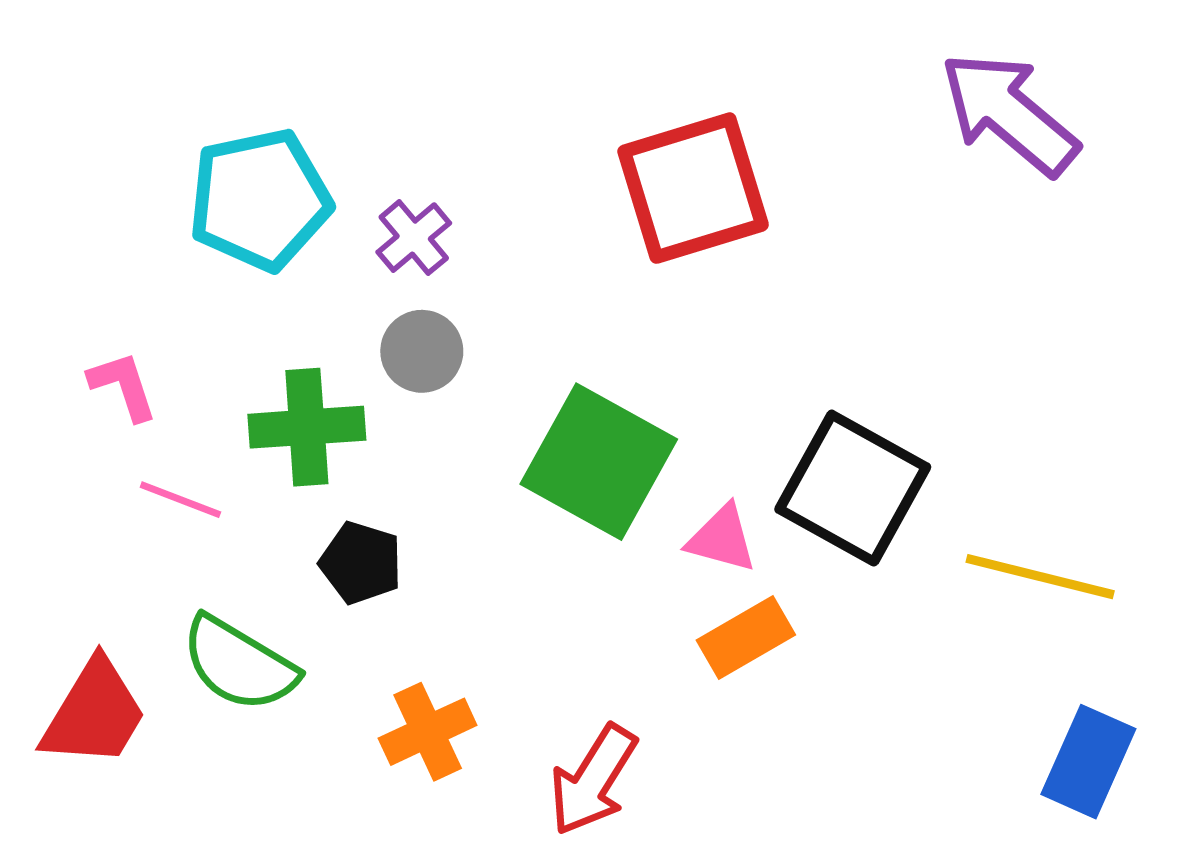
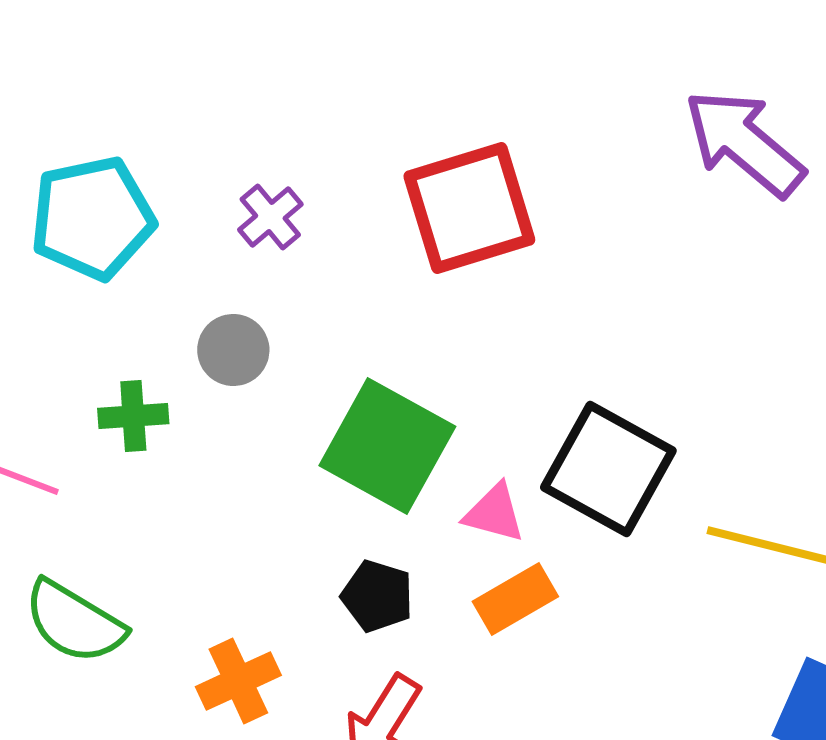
purple cross: (414, 238) -> (270, 217), moved
green cross: (307, 427) -> (133, 416), size x0.7
black pentagon: (361, 563) -> (377, 596), moved

